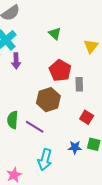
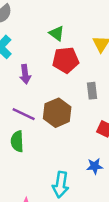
purple arrow: (16, 61) -> (25, 74), moved
red pentagon: (60, 70) -> (66, 60), moved, turned -30
purple line: (35, 127) -> (24, 114), moved

